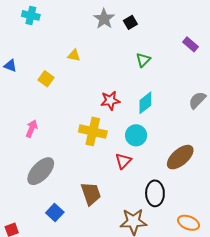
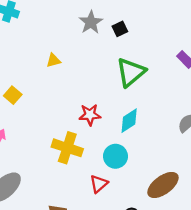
yellow triangle: (74, 55) -> (53, 60), turned -32
green triangle: (143, 60) -> (131, 72), size x1.8
yellow square: (46, 79) -> (13, 95), moved

